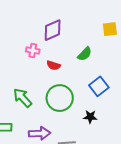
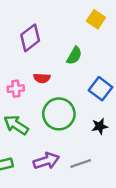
yellow square: (110, 29) -> (96, 19), turned -35
pink cross: (33, 50) -> (16, 89), moved

